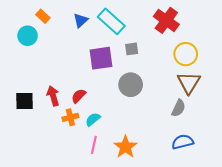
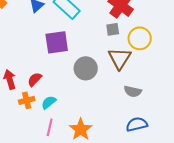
gray square: (132, 49) -> (113, 29), moved
brown triangle: (189, 83) -> (120, 58), moved
gray semicircle: (179, 108) -> (133, 91), turned 78

